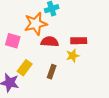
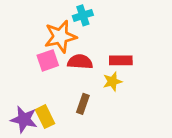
pink square: (13, 41) -> (48, 60), moved, turned -35
yellow rectangle: (25, 68) -> (45, 117), moved, turned -63

